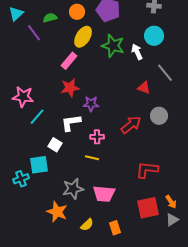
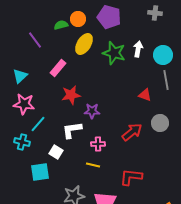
cyan triangle: (16, 14) -> (20, 76), moved
green semicircle: (50, 18) -> (61, 25), moved
cyan circle: (154, 36) -> (163, 55), moved
white arrow: (137, 52) -> (138, 49), moved, turned 35
pink rectangle: (69, 61) -> (58, 68), moved
gray line: (165, 73) -> (166, 80), turned 30
red L-shape: (147, 170) -> (131, 177), moved
cyan cross: (21, 179) -> (22, 142), moved, turned 35

